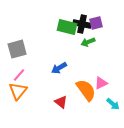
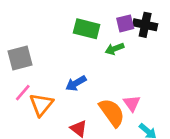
black cross: (82, 24) -> (145, 25), moved
pink triangle: (101, 83) -> (132, 103), turned -40
orange triangle: (18, 91) -> (41, 105), moved

